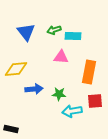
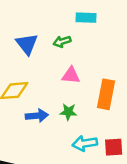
cyan rectangle: (73, 36) -> (86, 18), moved
green star: (59, 94) -> (68, 112), moved
red square: (95, 101) -> (114, 147), moved

